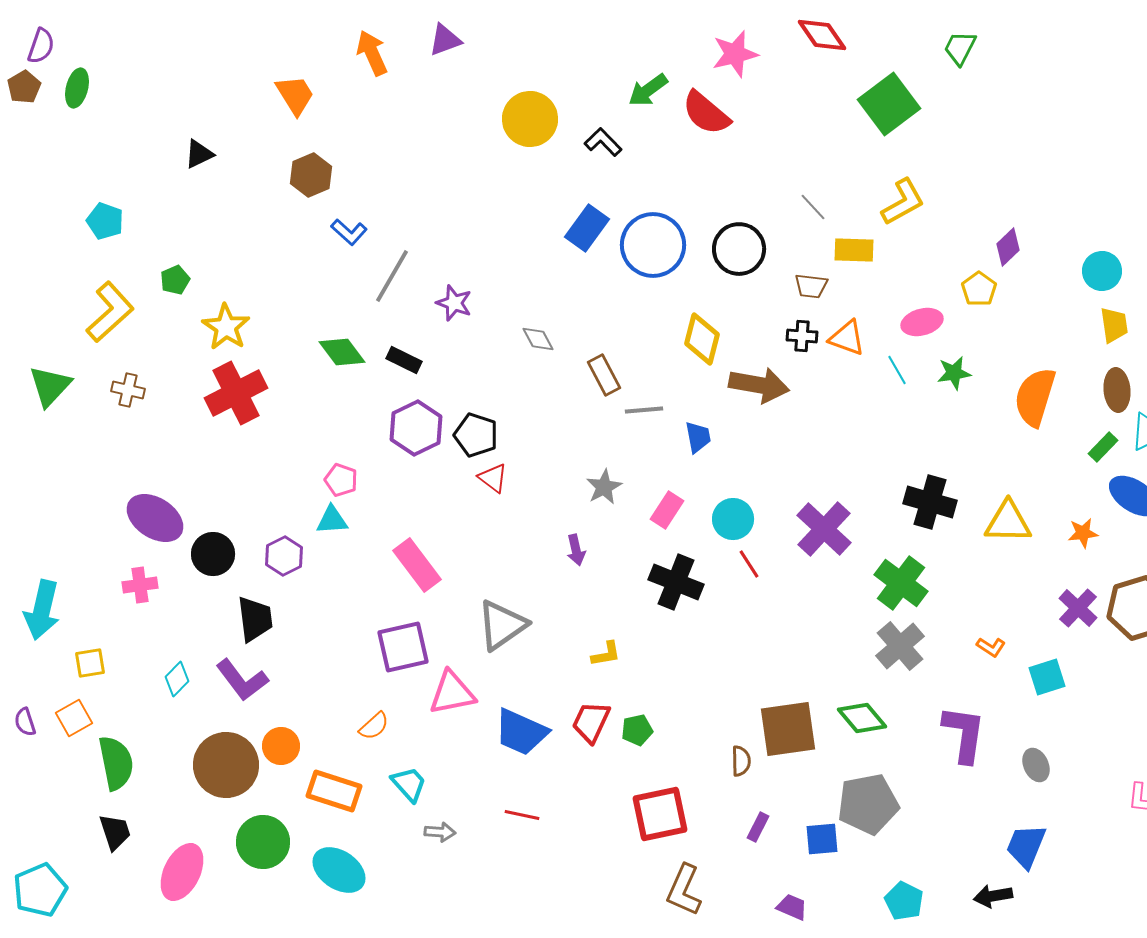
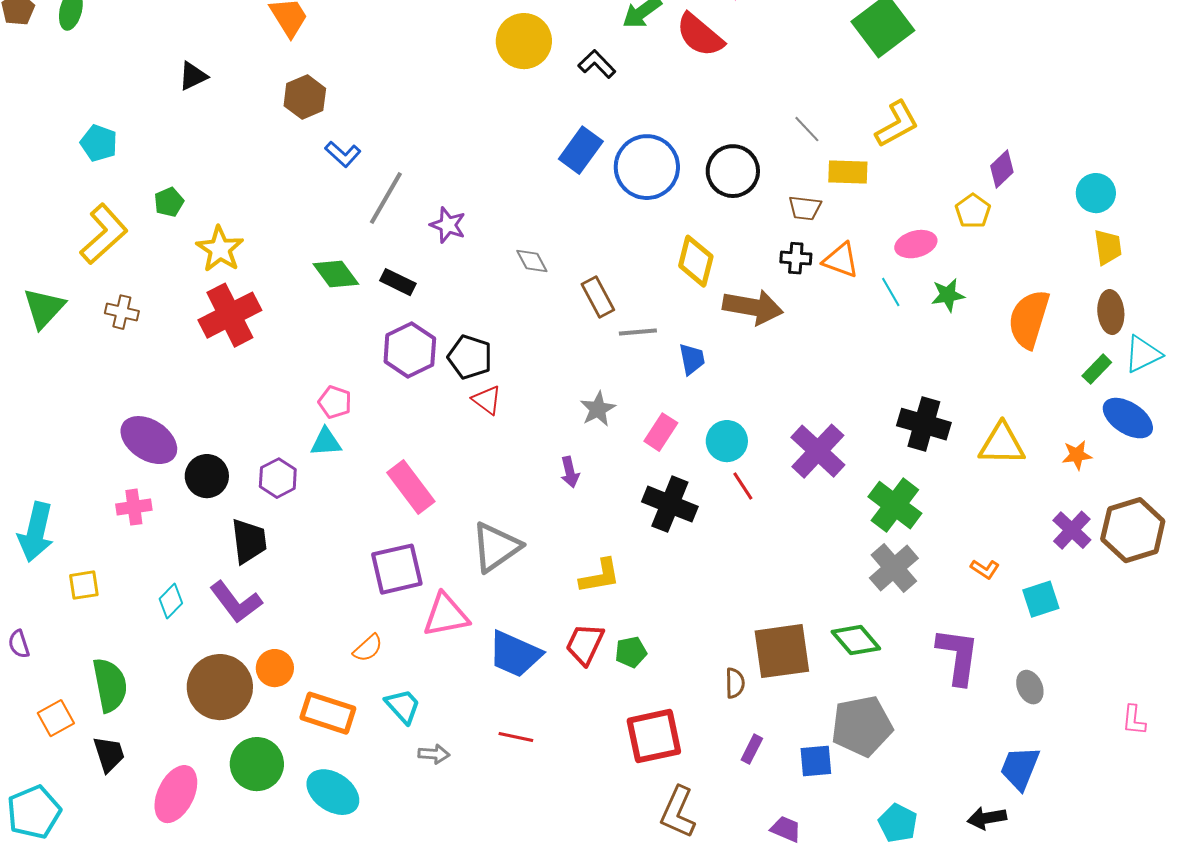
yellow L-shape: (606, 654) -> (600, 576), size x1.4
orange square: (74, 718) -> (56, 718), moved

